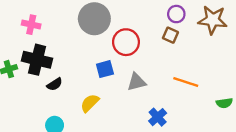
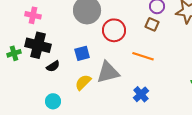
blue square: (105, 69) -> (82, 53), moved
gray triangle: (137, 82) -> (108, 72), moved, size x1.4
orange line: (186, 82) -> (143, 56), moved

